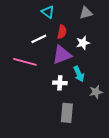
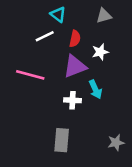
white line: (39, 39) -> (45, 36), moved
gray star: (96, 92) -> (116, 143), moved
gray rectangle: (67, 113) -> (62, 140), moved

